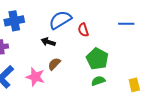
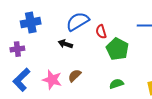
green pentagon: (97, 59) -> (117, 49), moved
brown semicircle: (54, 64) -> (75, 76), moved

